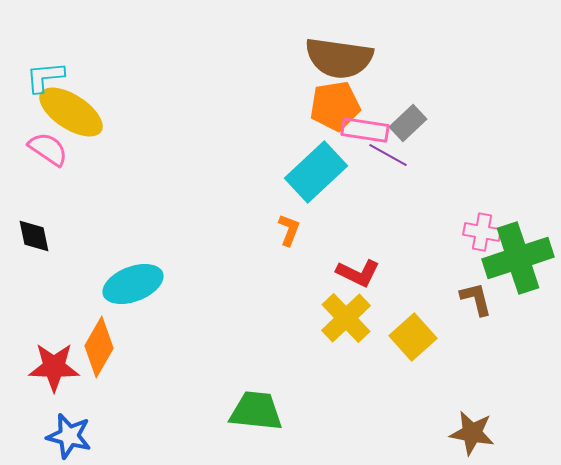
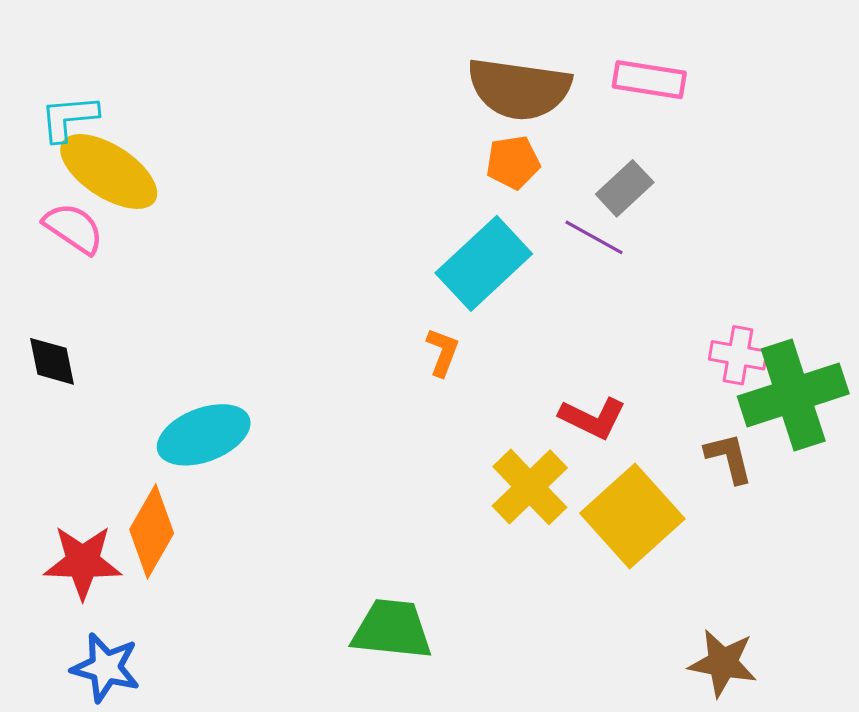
orange pentagon: (335, 106) -> (513, 162), size x0.7
pink rectangle: (365, 130) -> (649, 80), moved
red L-shape: (358, 273) -> (593, 418), moved
yellow square: (413, 337) -> (632, 516), size x1.4

